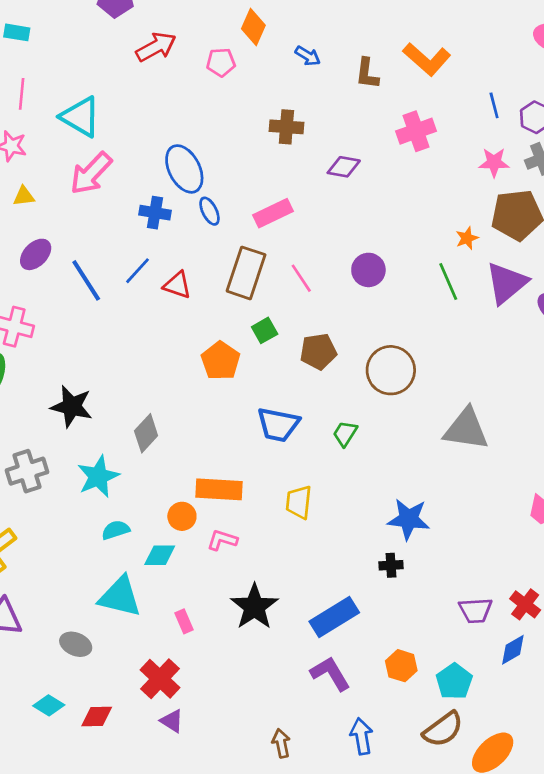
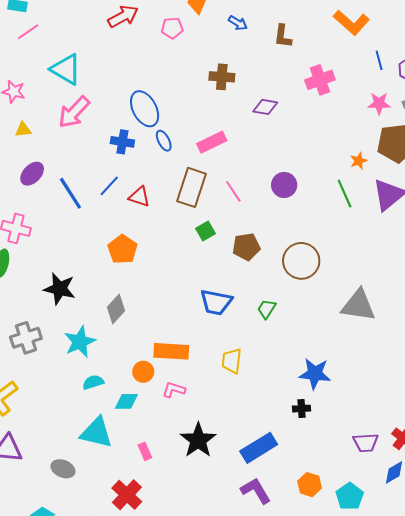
orange L-shape: (427, 59) -> (351, 23), moved
pink line: (22, 94) -> (28, 32), moved, turned 50
orange pentagon: (221, 361) -> (122, 249), moved

